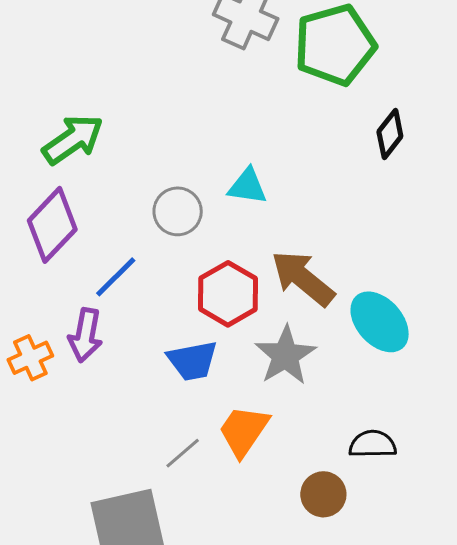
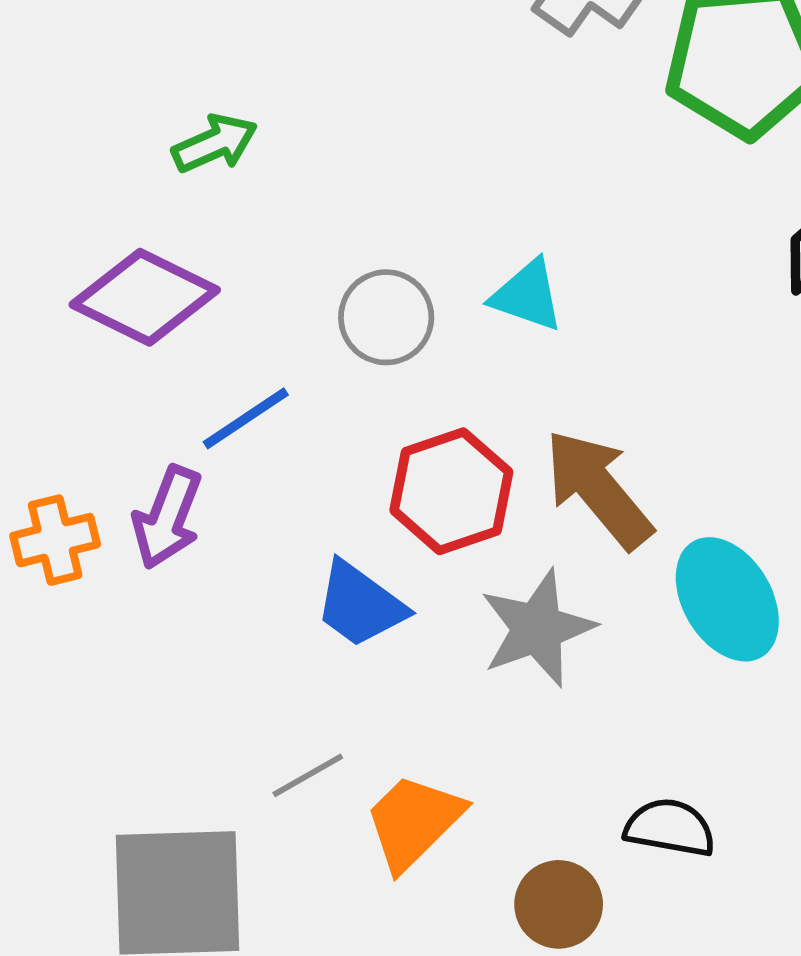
green arrow: (73, 139) -> (215, 143), size x0.7
purple diamond: (52, 225) -> (145, 297), turned 62
blue trapezoid: (192, 361) -> (360, 604), turned 36
orange trapezoid: (244, 431) -> (414, 822), moved

